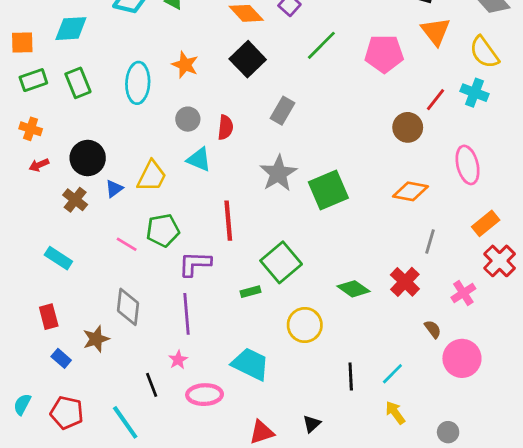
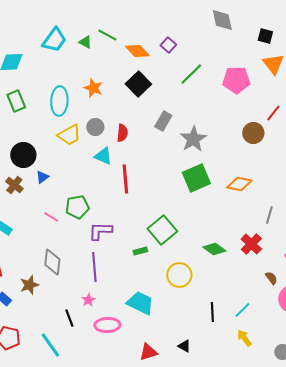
gray star: (278, 173) -> (193, 139), moved
yellow trapezoid: (152, 176) -> (69, 135), moved, turned 35
orange diamond: (410, 191) -> (239, 184), moved
red line: (228, 221) -> (125, 179), moved
black triangle: (312, 424) -> (184, 346), turned -48

